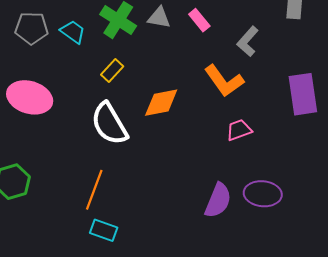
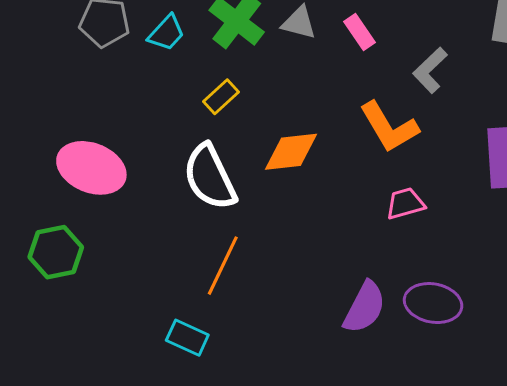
cyan trapezoid: (73, 32) -> (166, 33), turned 92
pink ellipse: (30, 97) -> (91, 168), moved
orange line: (94, 190) -> (223, 266), moved

